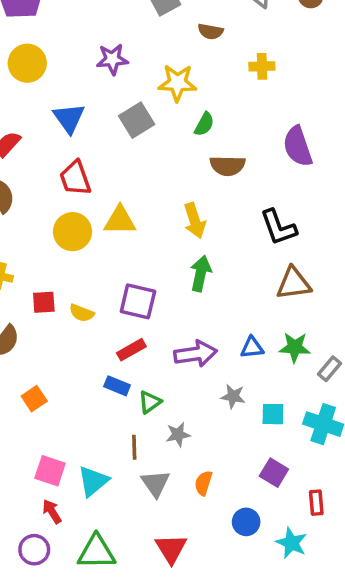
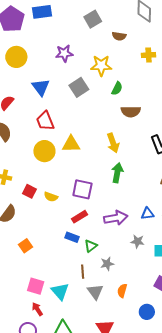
red square: (44, 302) -> (29, 191), turned 32
cyan triangle: (93, 481) -> (60, 291), turned -30

